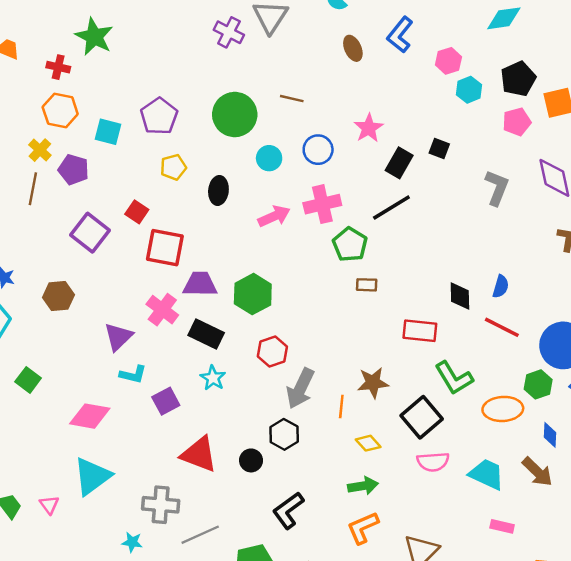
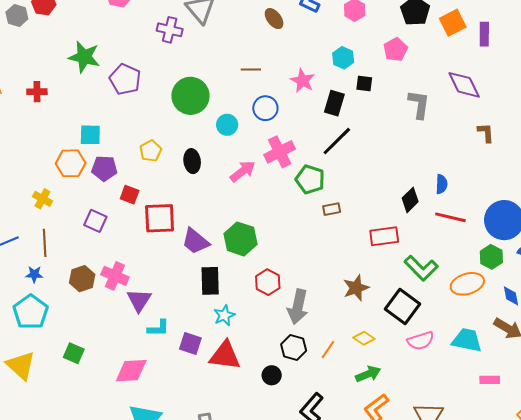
green star: (94, 37) -> (84, 57), moved
cyan hexagon: (469, 90) -> (343, 58), moved
brown line: (292, 99) -> (251, 70), moved
orange hexagon: (60, 110) -> (71, 163), moved
purple pentagon: (159, 116) -> (125, 79), moved
pink pentagon: (517, 122) -> (395, 50), moved
yellow cross: (40, 150) -> (42, 199), moved
purple pentagon: (74, 170) -> (104, 168), moved
brown line: (33, 189) -> (45, 243), moved
purple square: (90, 233) -> (95, 221), size x0.7
purple trapezoid: (200, 284) -> (195, 241), turned -128
black diamond: (460, 296) -> (410, 200), turned 60
pink cross: (162, 310) -> (115, 276), moved
black rectangle: (206, 334) -> (210, 281), turned 76
cyan star: (213, 378) -> (224, 315), turned 30
purple square: (166, 401) -> (190, 344), turned -30
orange line: (341, 406) -> (328, 350), moved, turned 42
red triangle: (199, 454) -> (225, 356), moved

